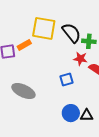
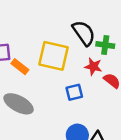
yellow square: (44, 28) -> (54, 56), moved
orange rectangle: (24, 45) -> (20, 67), moved, turned 64

